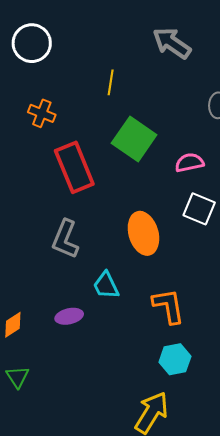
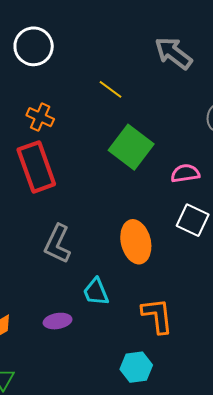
yellow line: (111, 82) -> (110, 89), turned -65
red rectangle: (74, 167) -> (36, 167), moved
cyan hexagon: (175, 359) -> (136, 367), moved

